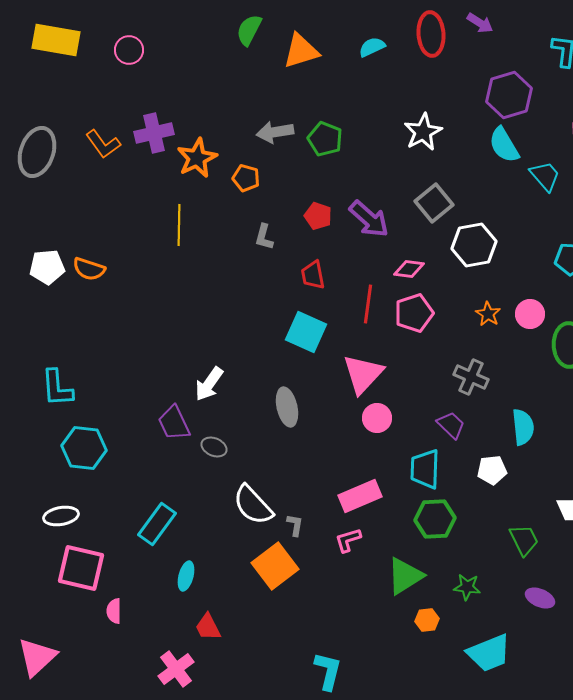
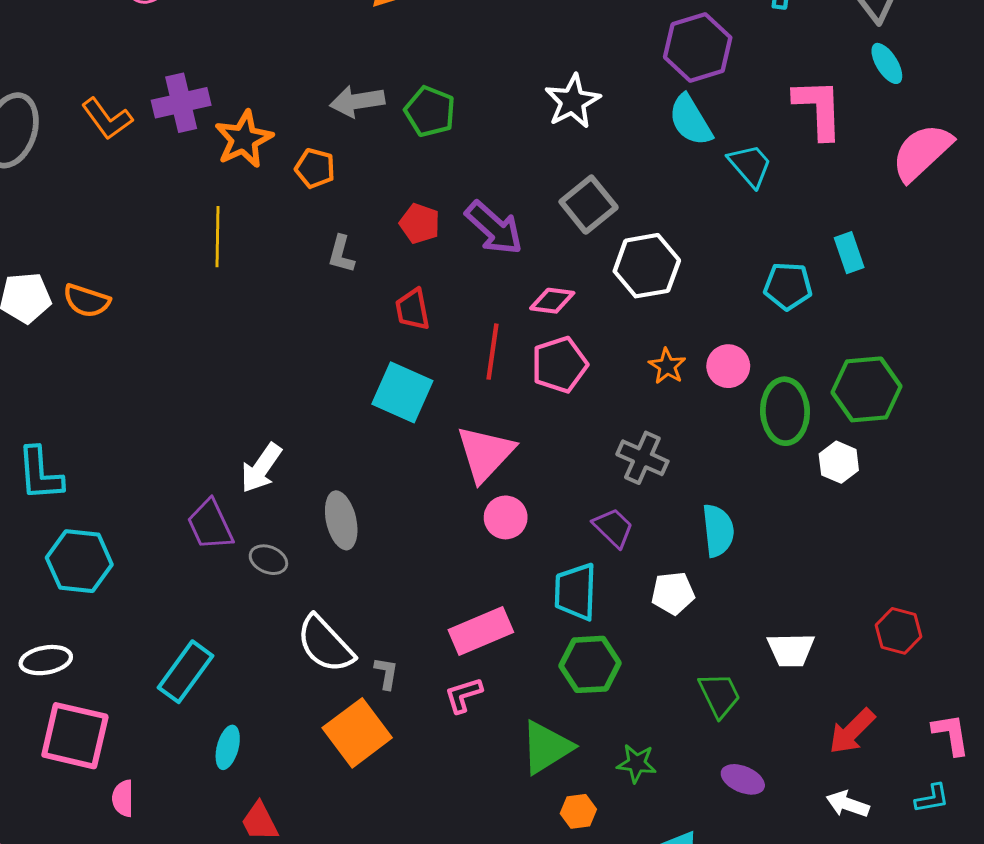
gray ellipse: (287, 407) -> (341, 520), moved

